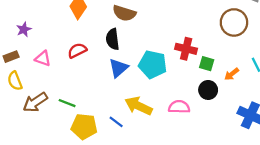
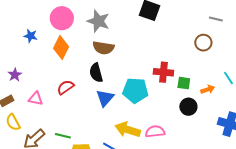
brown circle: (234, 22) -> (203, 43), size x0.7
orange arrow: (232, 74) -> (208, 89), turned -152
pink semicircle: (179, 107) -> (155, 132), moved

